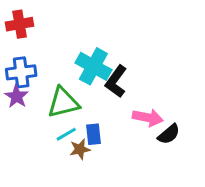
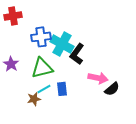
blue cross: (21, 72) -> (41, 37), moved
brown star: (80, 149) -> (34, 99), moved

